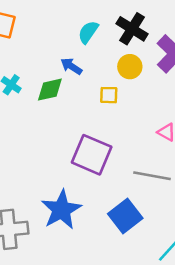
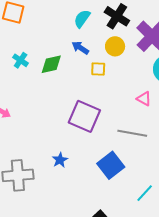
blue arrow: (71, 66) -> (80, 48), moved
blue star: (61, 210) -> (60, 160), size x0.5

